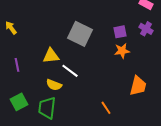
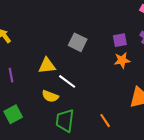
gray square: (80, 34) -> (78, 42), size x0.7
green trapezoid: (47, 108) -> (65, 121), moved

